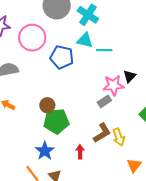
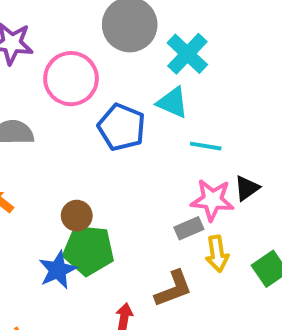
cyan line: (104, 50) -> (206, 146), moved
yellow arrow: (119, 137) -> (217, 254), moved
blue star: (45, 151) -> (58, 270), moved

